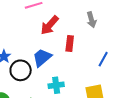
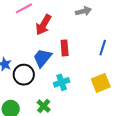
gray arrow: (91, 20) -> (83, 11), turned -77
red rectangle: (70, 43) -> (65, 48), moved

